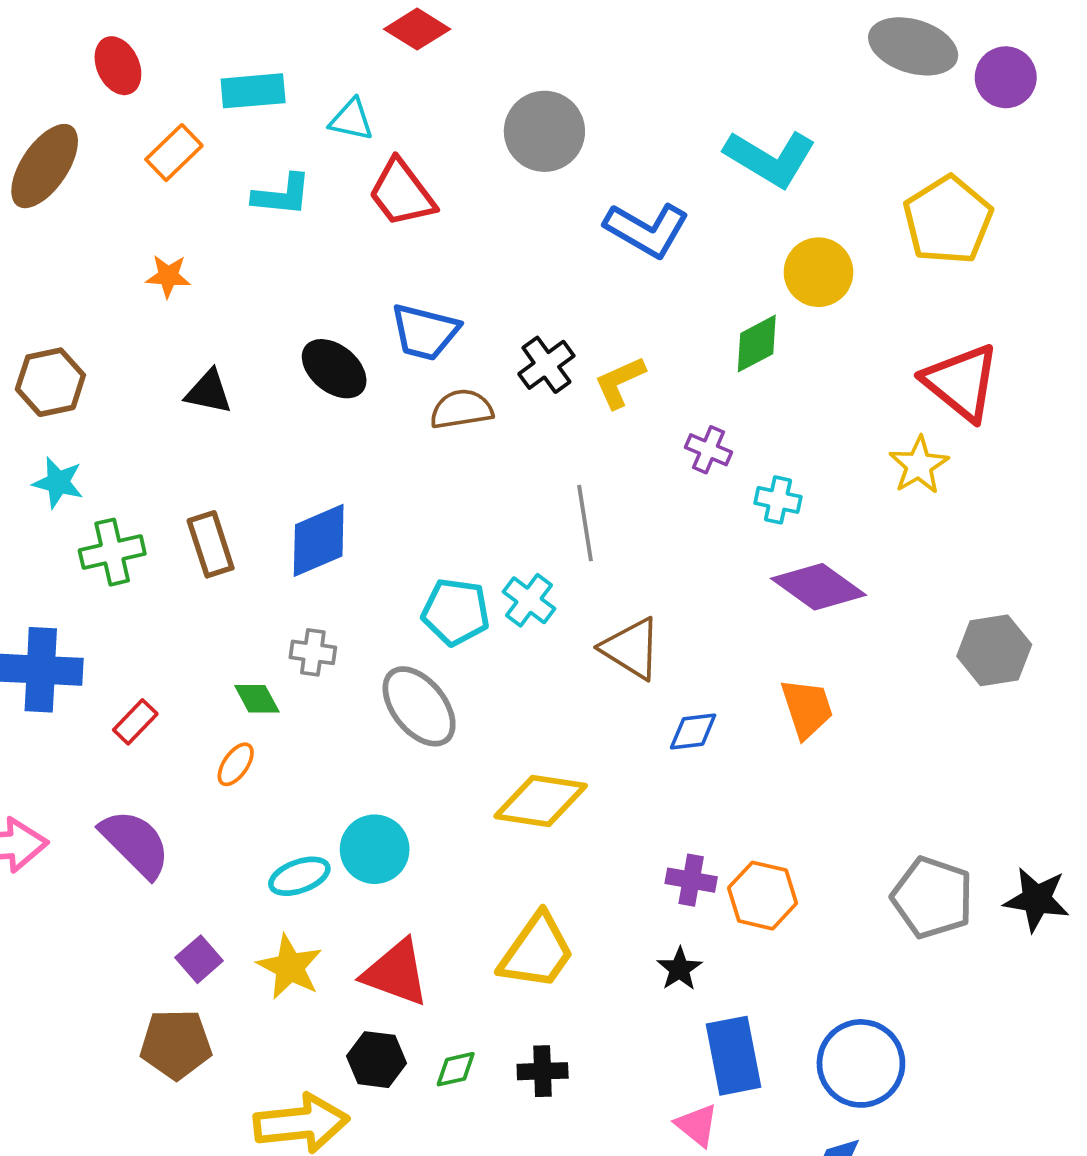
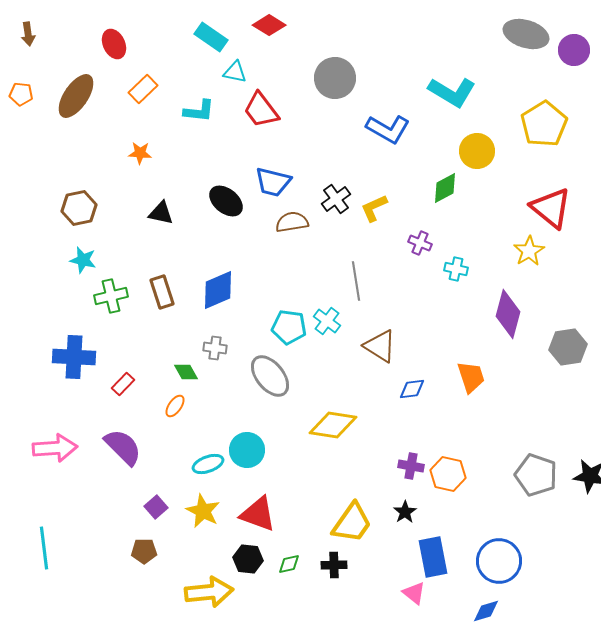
cyan rectangle: (253, 91) -> (211, 37), moved, turned 40
purple diamond: (819, 587) -> (508, 314), moved, turned 69
yellow trapezoid: (537, 952) -> (352, 523), moved
brown pentagon: (176, 1044) -> (144, 551), size x0.7

